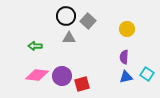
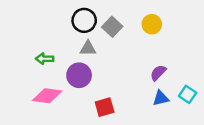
yellow circle: (127, 29) -> (152, 24), moved
purple semicircle: (124, 57) -> (158, 73), turned 40
purple circle: (62, 76) -> (79, 75), moved

